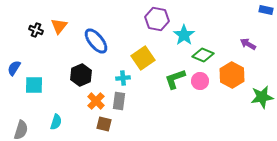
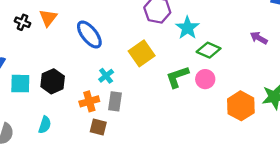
black hexagon: (81, 75) -> (53, 81), moved
orange hexagon: (232, 75) -> (241, 106), moved
cyan cross: (123, 78) -> (106, 76), moved, turned -32
orange cross: (96, 101) -> (89, 101), turned 30

